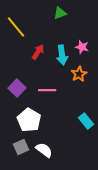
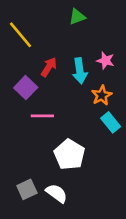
purple square: (17, 88) -> (26, 88), moved
pink line: (47, 90) -> (42, 116), moved
white pentagon: (29, 120) -> (69, 155), moved
cyan rectangle: (86, 121) -> (111, 122), moved

